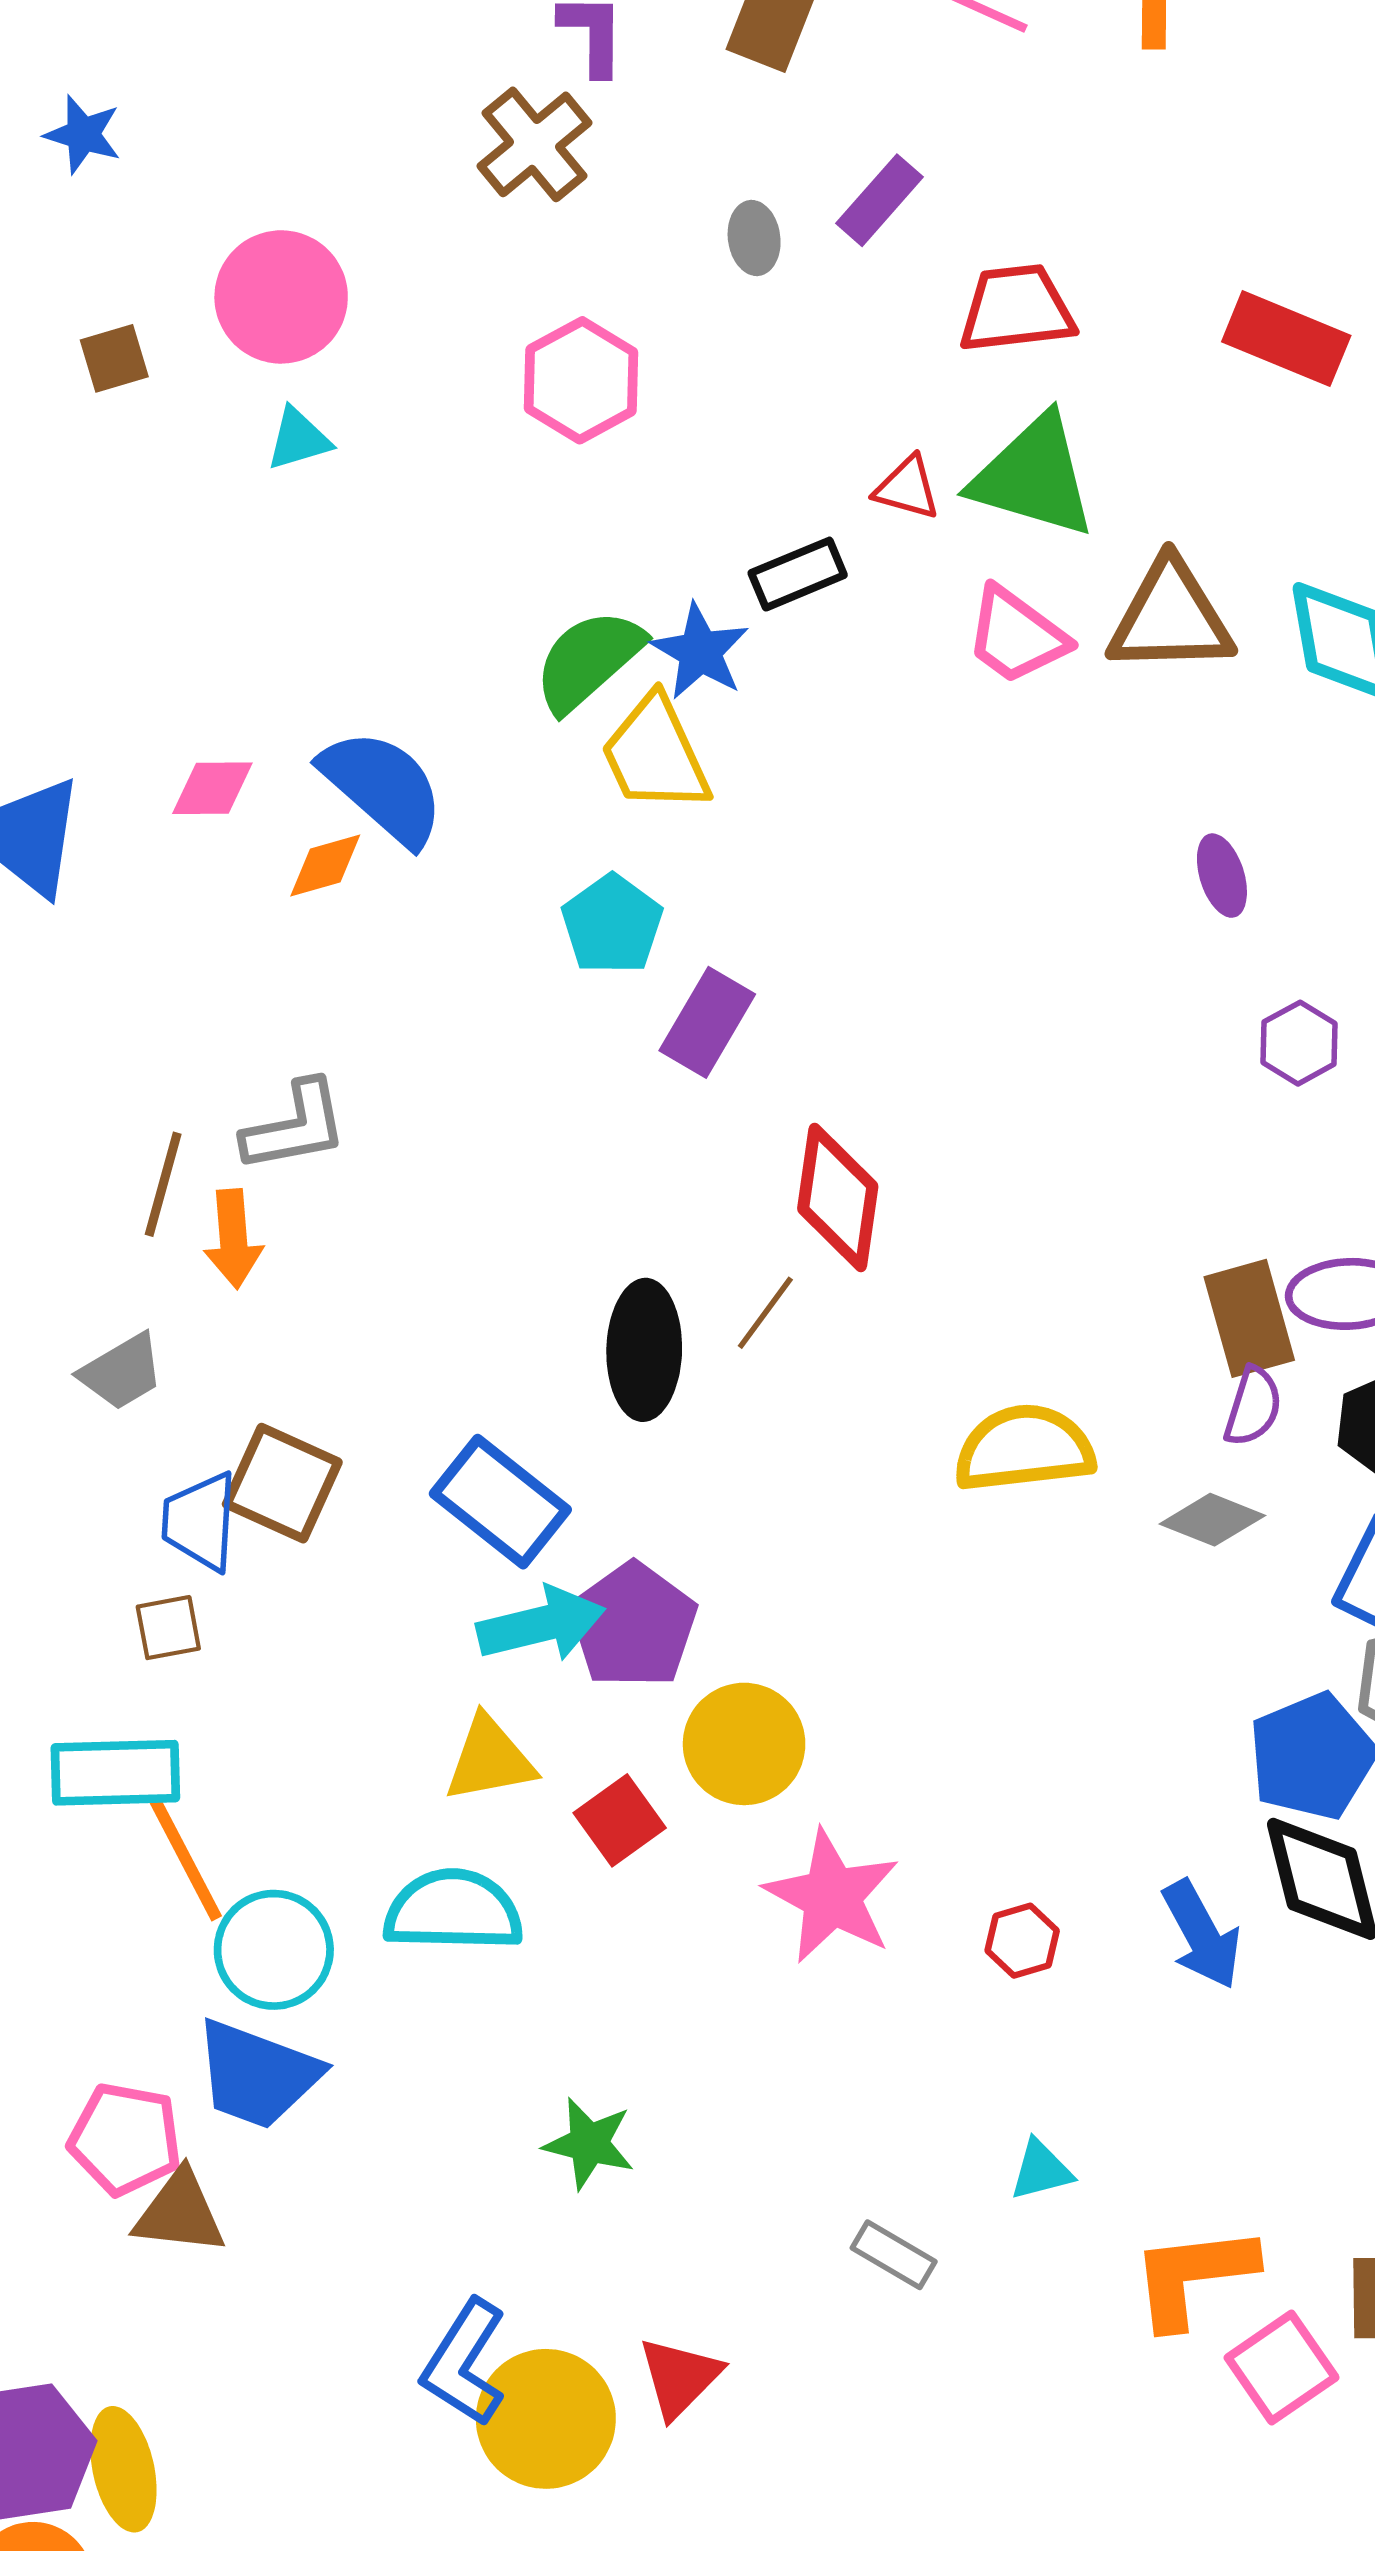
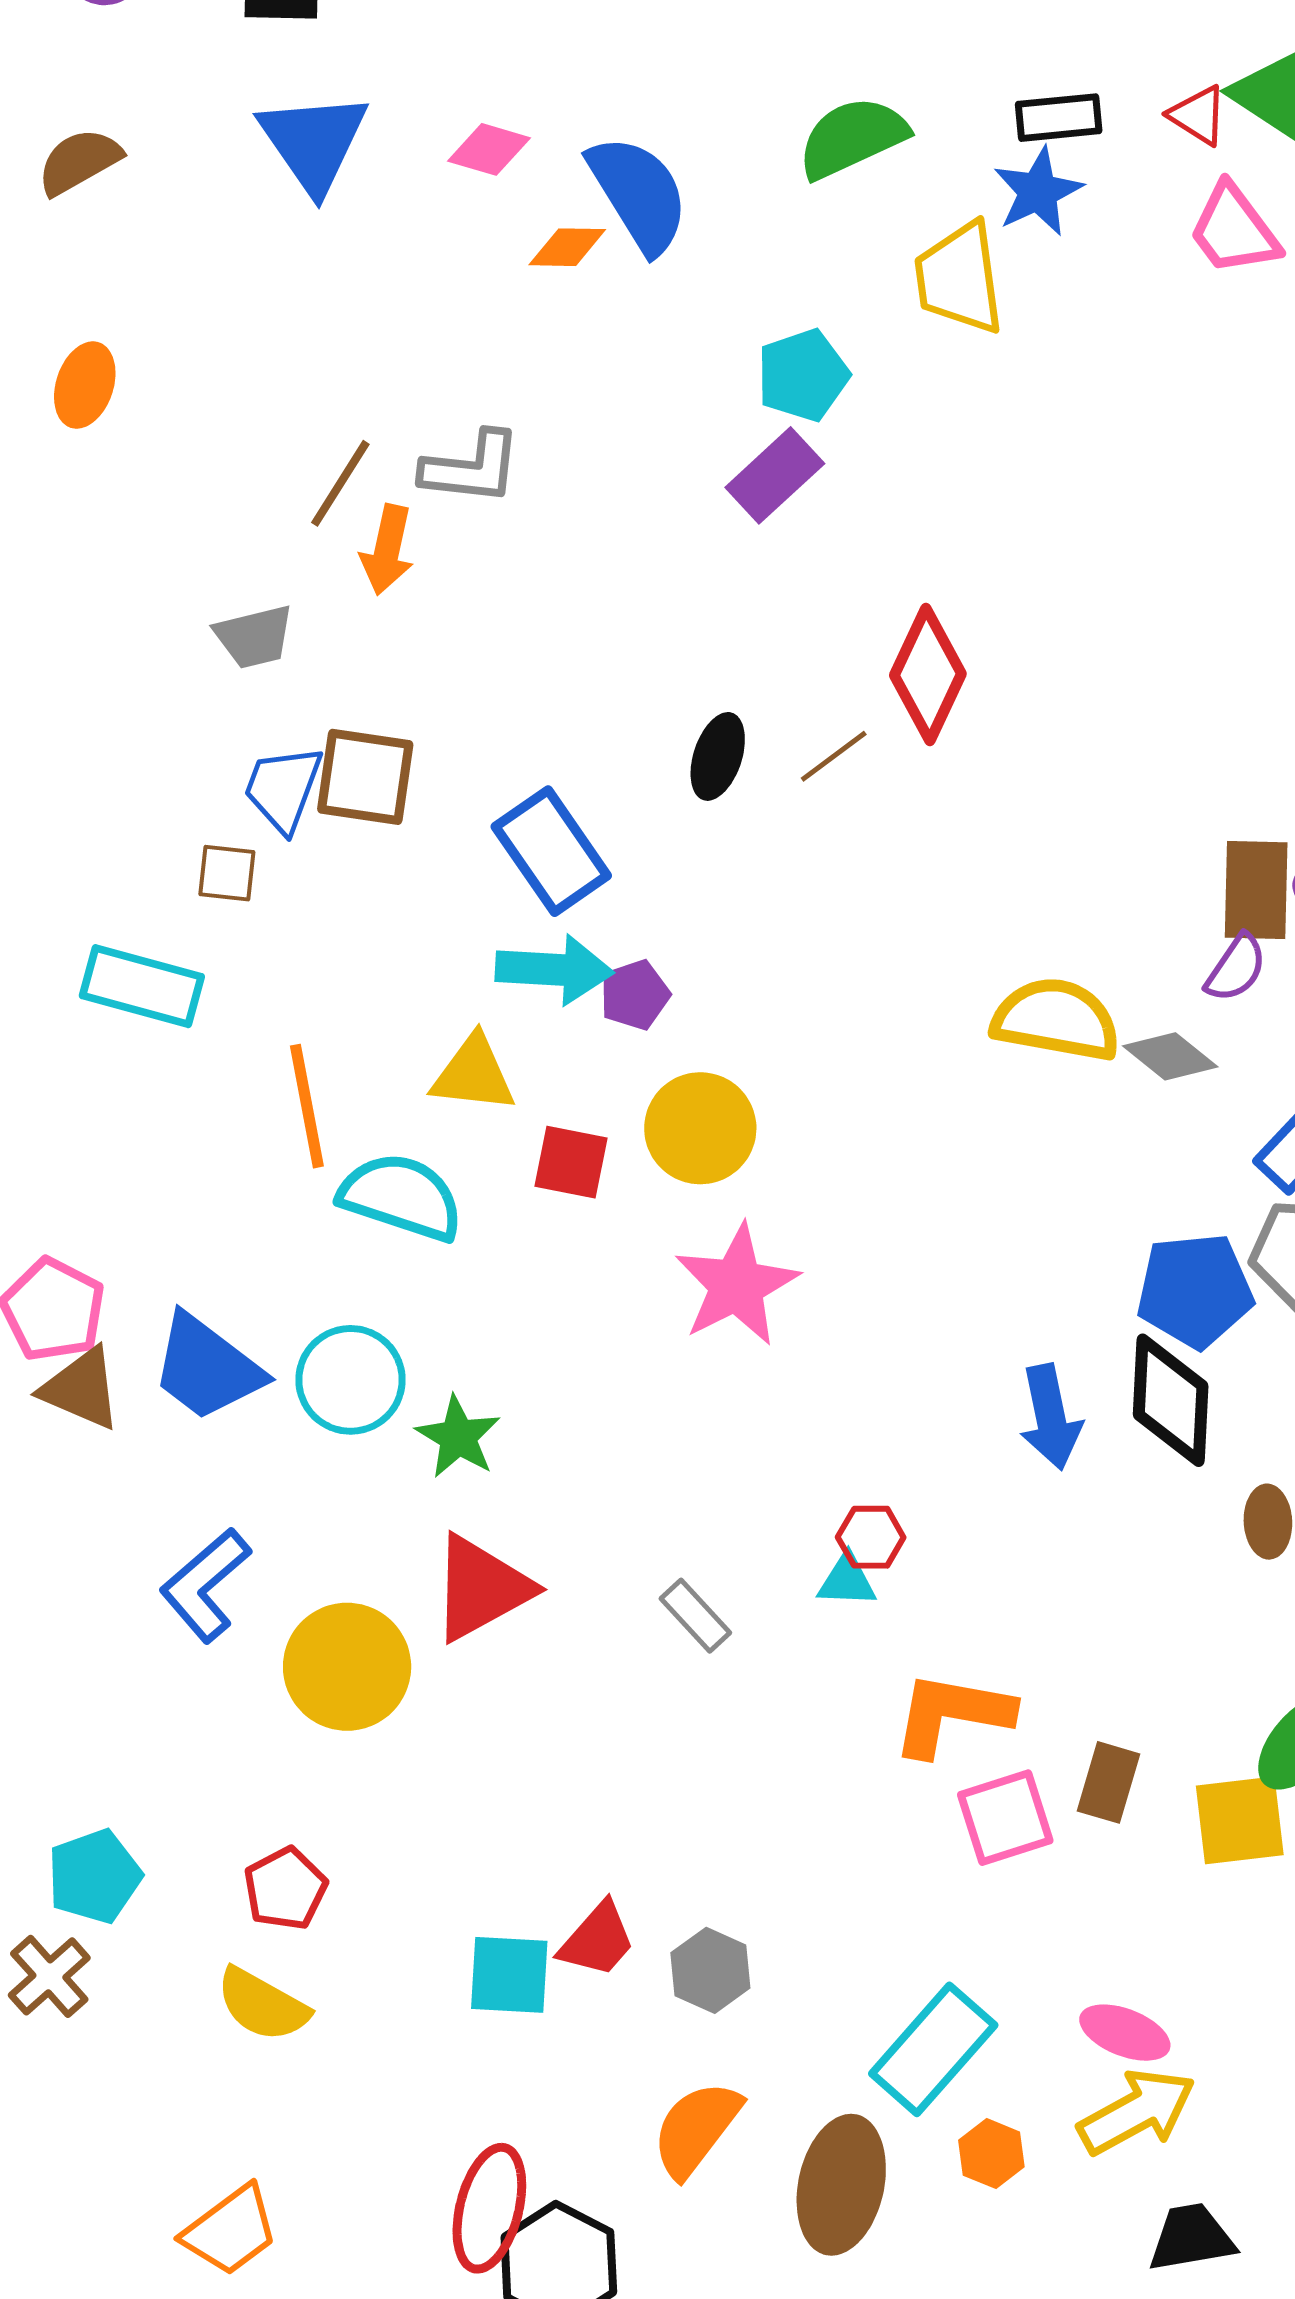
red triangle: (907, 488) -> (1198, 115), moved
blue star: (700, 651) -> (1038, 192), moved
yellow trapezoid: (655, 754) -> (959, 278), moved
purple rectangle: (707, 1022) -> (775, 475), moved
black ellipse: (644, 1350) -> (718, 756), size x0.7
yellow semicircle: (1024, 1448) -> (1056, 1020), moved
brown square: (282, 1483) -> (365, 777), turned -33
purple pentagon: (633, 1625) -> (635, 995), size x0.6
red square: (620, 1820) -> (571, 1162), turned 30
orange line: (185, 1858) -> (307, 1106), moved
red hexagon: (1022, 1941) -> (871, 1537), moved
cyan circle: (274, 1950) -> (351, 1380), moved
blue trapezoid: (257, 2074) -> (207, 1368), moved
blue L-shape: (464, 2363) -> (205, 1585), moved
red triangle: (680, 2377) -> (481, 1588), moved, size x1.4

